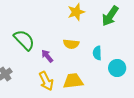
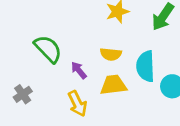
cyan semicircle: (97, 53) -> (145, 66), size x1.6
yellow trapezoid: (73, 81) -> (113, 85), moved

